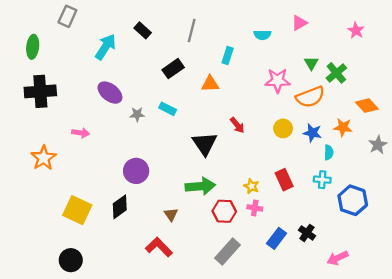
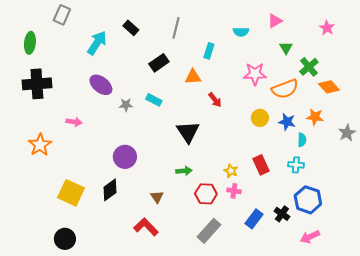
green triangle: (311, 63) -> (286, 48), moved
orange diamond: (367, 106) -> (329, 87), moved
red arrow: (237, 125) -> (215, 100), moved
green arrow: (200, 186) -> (184, 171), size x0.6
blue hexagon: (353, 200) -> (308, 200), moved

